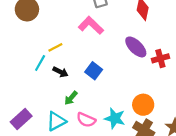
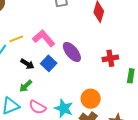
pink L-shape: (91, 25) -> (44, 38), moved
purple ellipse: (136, 47) -> (72, 52), moved
black arrow: (60, 72) -> (27, 64), moved

